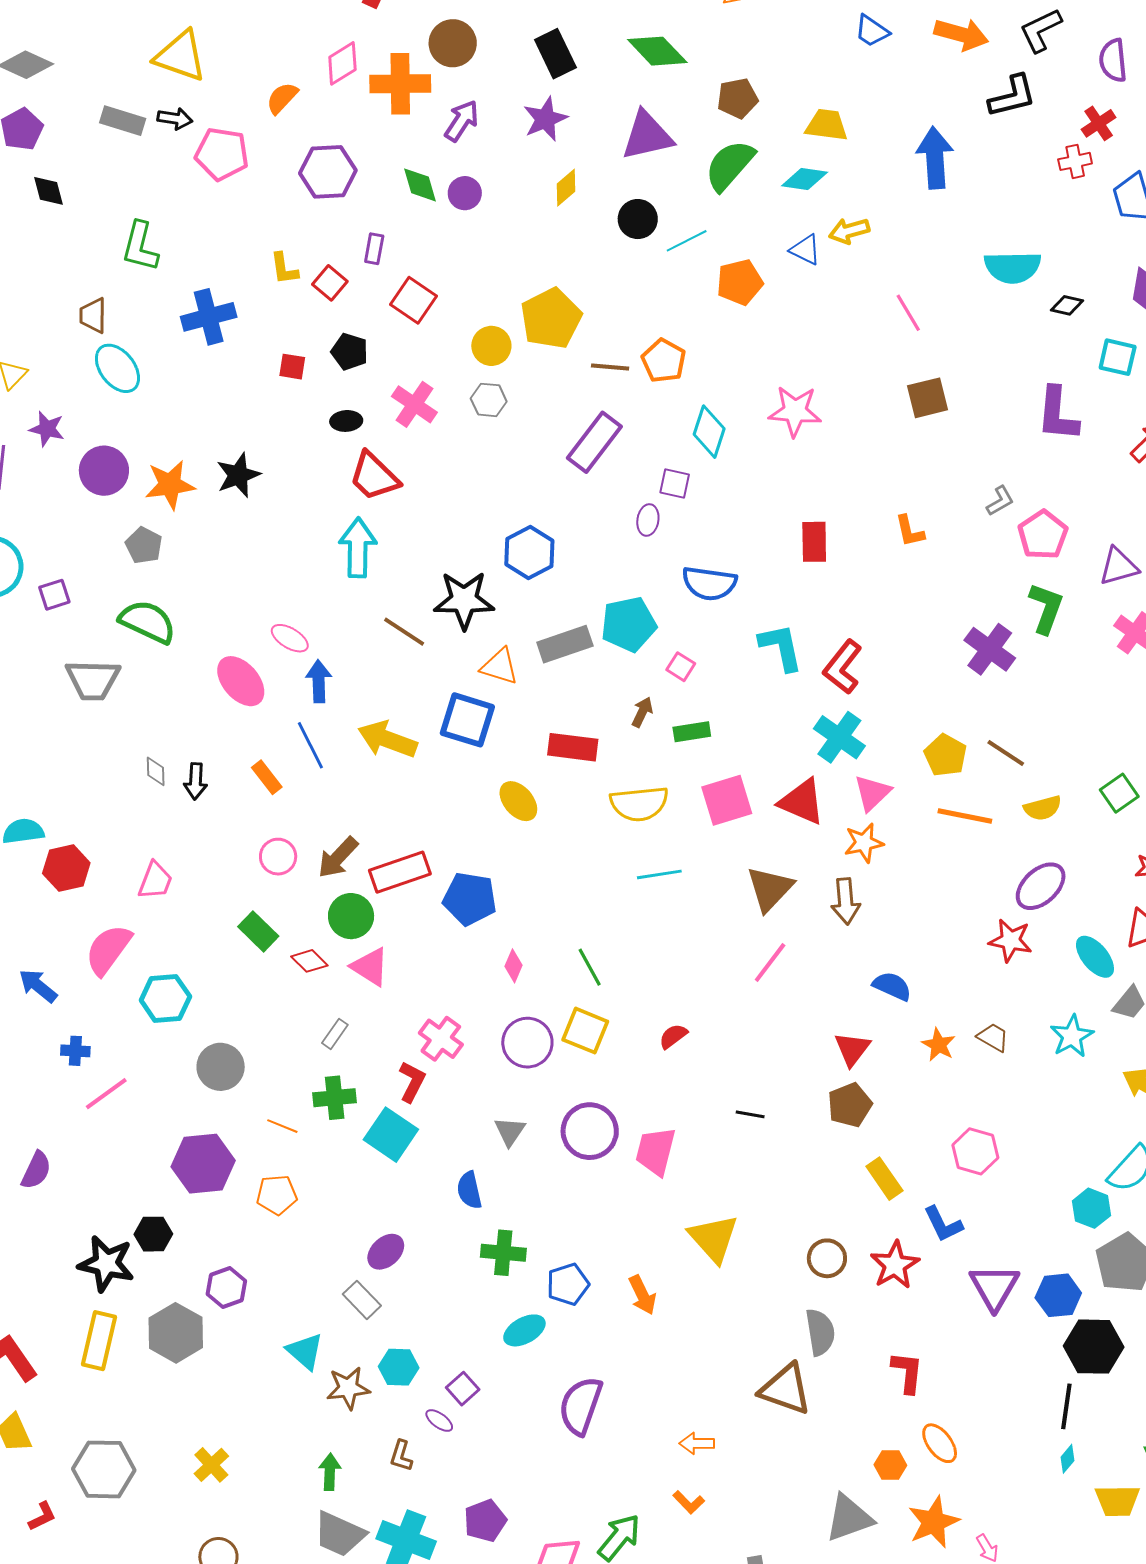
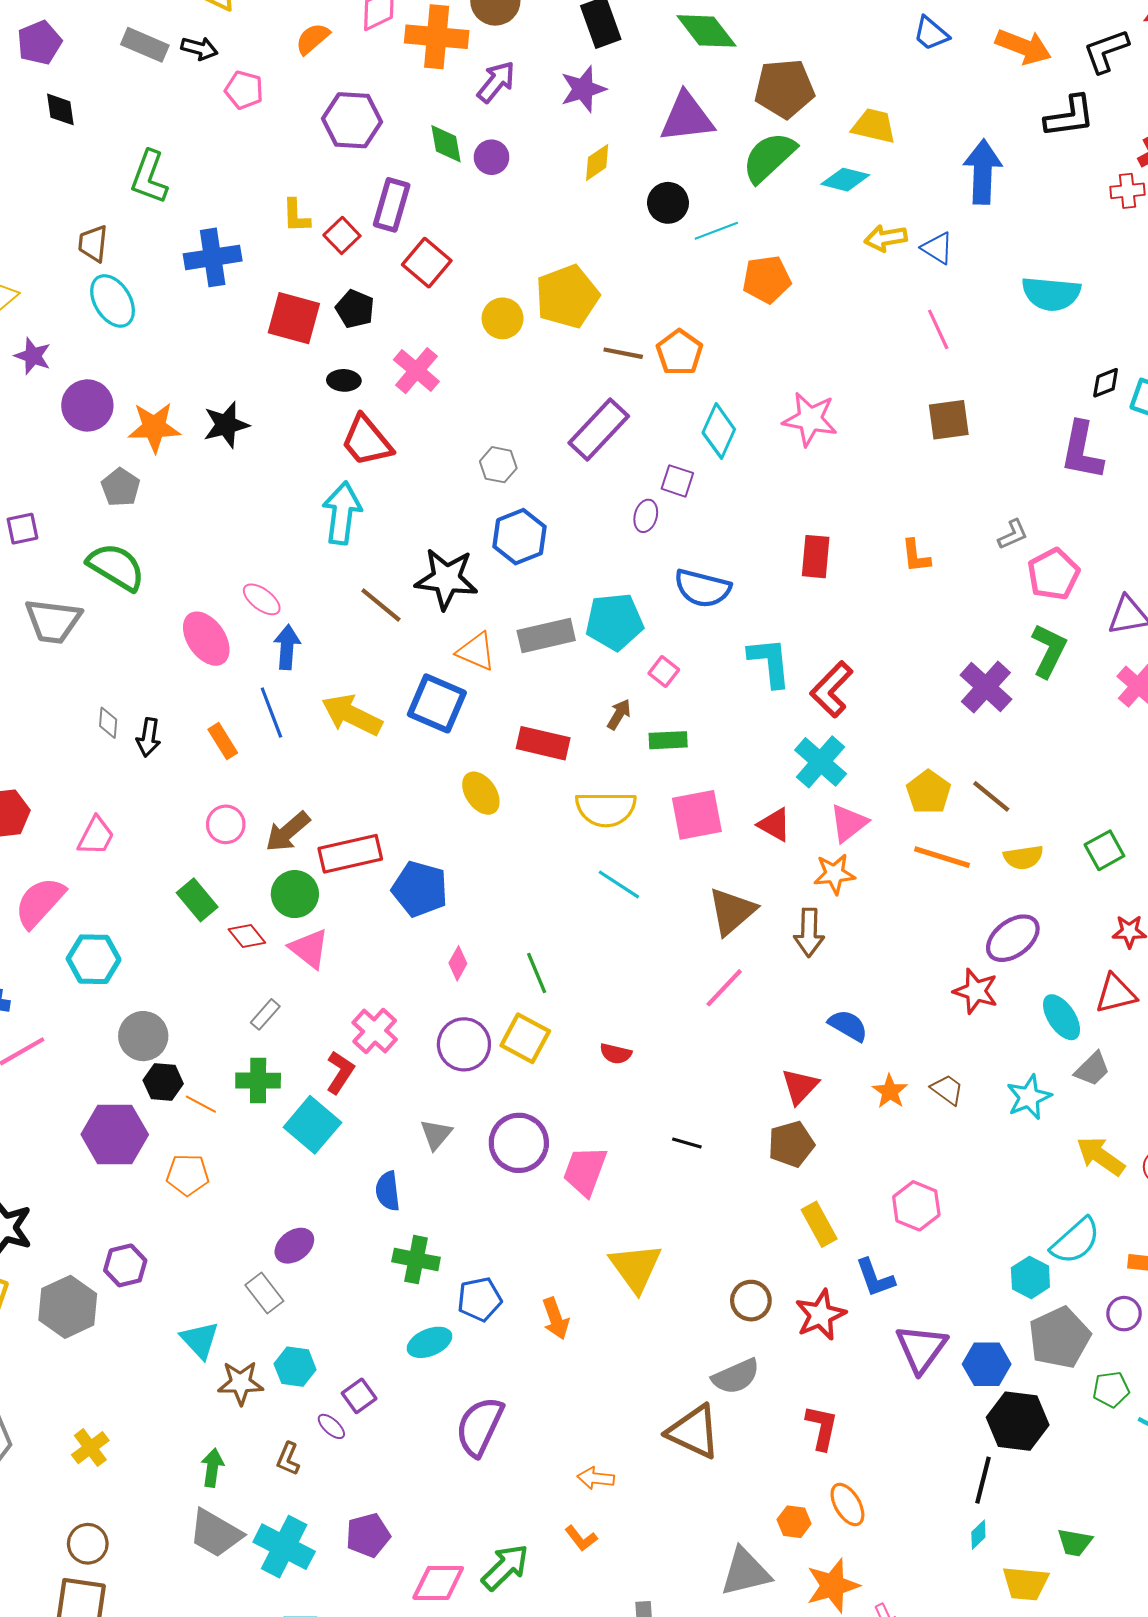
brown pentagon: (737, 98) -> (784, 89), size x1.4
pink pentagon: (222, 154) -> (244, 90), size x0.7
purple rectangle: (374, 249) -> (392, 205), size x1.6
blue triangle: (805, 250) -> (937, 248), moved
black diamond: (1067, 305) -> (1106, 383), moved, turned -40
red square: (292, 367) -> (294, 318), size x1.8
gray hexagon: (489, 400) -> (498, 465), moved
red triangle: (802, 802) -> (775, 825), size x0.7
cyan line: (659, 874) -> (619, 884), turned 36
red semicircle: (673, 1036) -> (616, 1054), turned -136
black hexagon: (153, 1234) -> (163, 1082), moved
gray semicircle: (820, 1332) -> (736, 1376), turned 69

